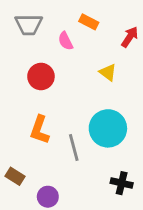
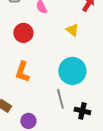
gray line: (74, 148) -> (60, 99), moved

